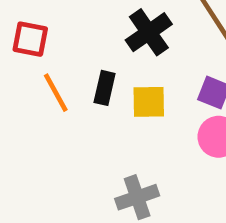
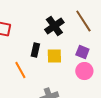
orange line: (56, 93) -> (20, 70), moved

